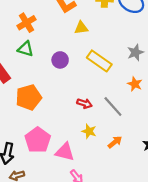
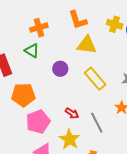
yellow triangle: (81, 28) -> (87, 45), size x1.5
yellow star: (89, 131) -> (70, 139), size x1.5
pink pentagon: (38, 140) -> (38, 122), moved

